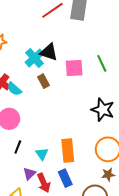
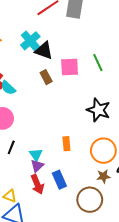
cyan cross: (35, 58) -> (30, 41), moved
brown rectangle: (44, 81) -> (46, 77), moved
orange rectangle: (68, 151) -> (66, 144), moved, size x0.6
purple triangle: (29, 174) -> (37, 166), moved

